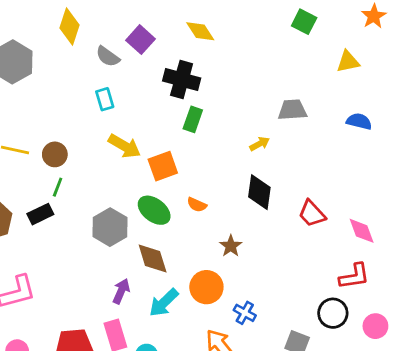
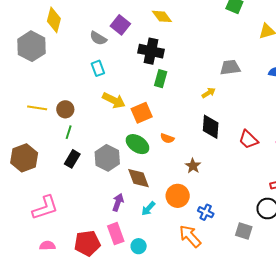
yellow diamond: (69, 27) -> (54, 20), moved
black rectangle: (40, 214) -> (72, 159), moved, turned -30
cyan arrow: (164, 303) -> (148, 209), size x0.7

